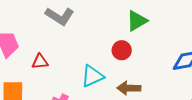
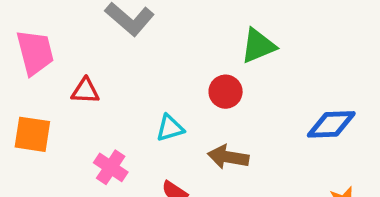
cyan triangle: (92, 76) -> (170, 128), size x0.7

